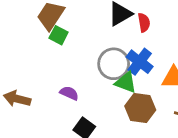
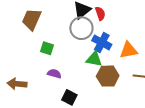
green square: (59, 35) -> (47, 48), moved
gray circle: (114, 64) -> (81, 28), moved

